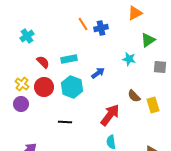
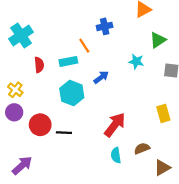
orange line: (83, 24) -> (84, 46), moved
cyan cross: (27, 36) -> (21, 35), size x1.5
red semicircle: (43, 62) -> (39, 65), turned 40
red circle: (44, 87) -> (40, 125), moved
brown semicircle: (134, 96) -> (142, 148), moved, turned 112

